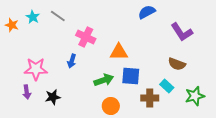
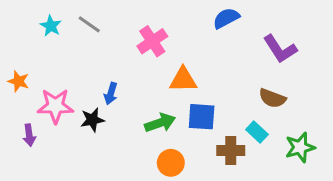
orange star: (12, 25) -> (18, 81), moved
pink cross: (86, 37) -> (152, 41), moved, turned 30
purple arrow: (27, 92) -> (29, 135), moved
black star: (53, 97) -> (92, 120), moved

